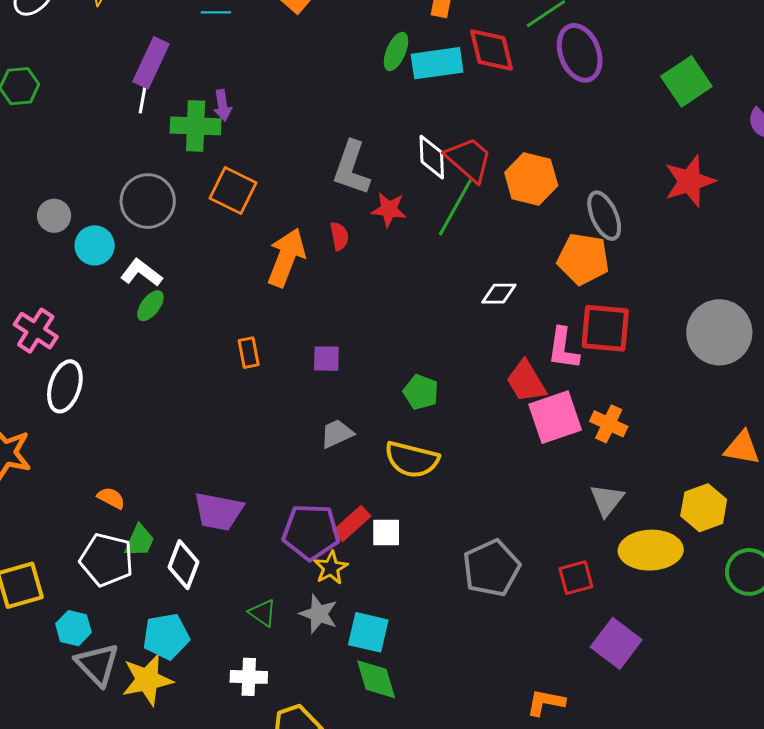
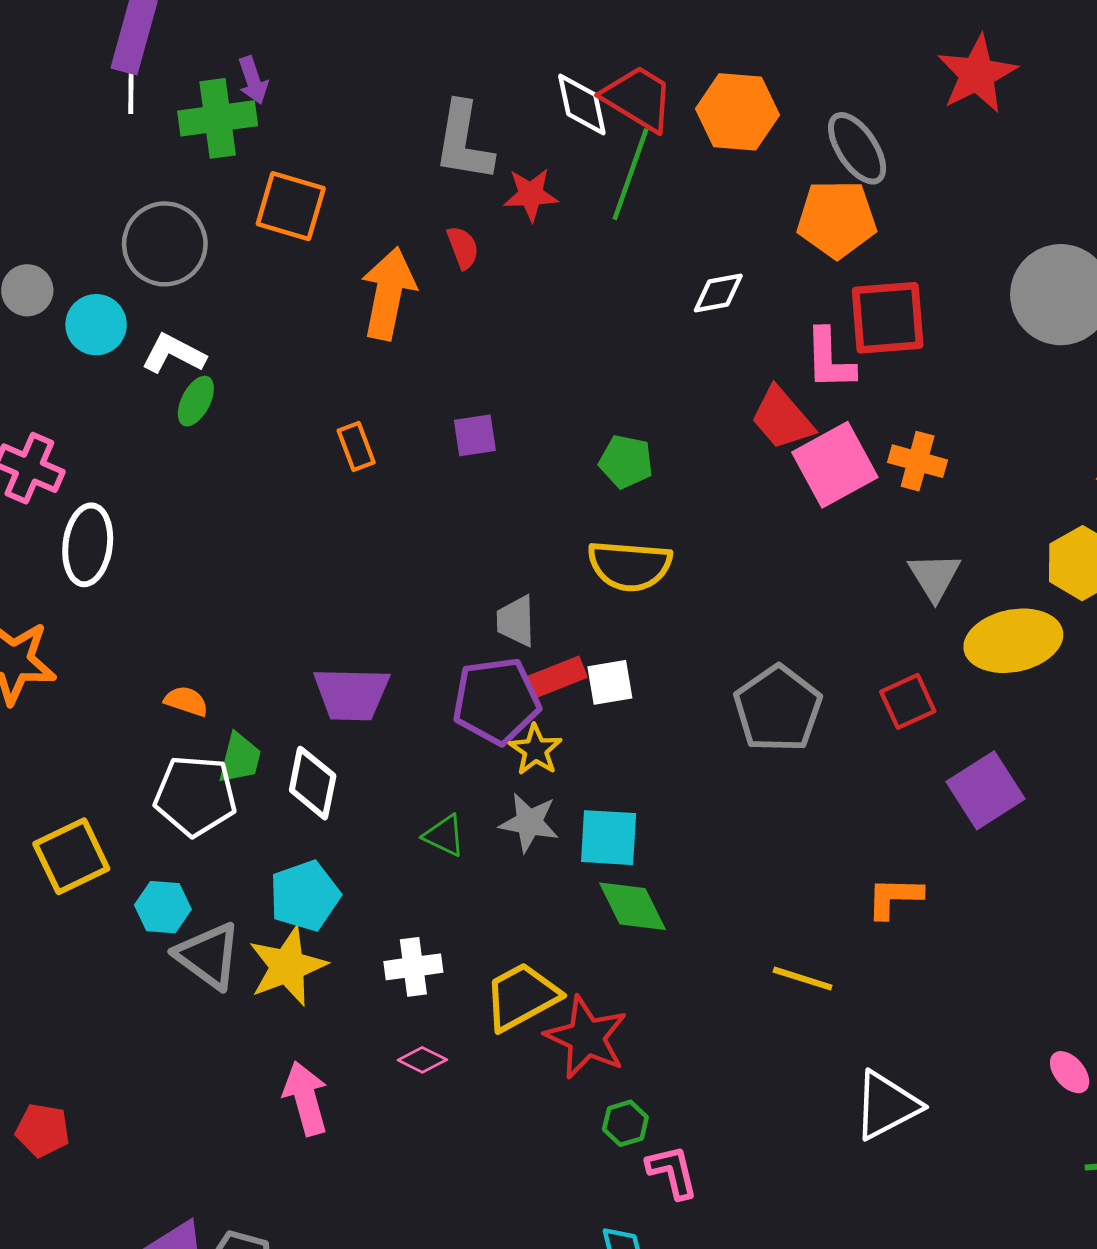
gray trapezoid: (337, 434) -> (516, 621), moved, turned -57
red rectangle: (352, 523) -> (556, 678), turned 30
purple square: (616, 643) -> (985, 790), turned 30
white cross: (249, 677) -> (413, 967), moved

